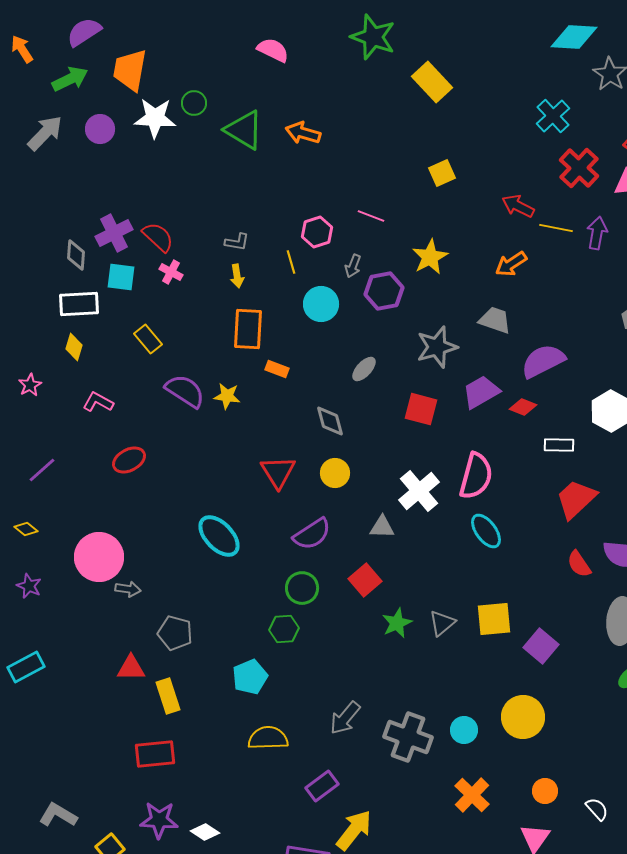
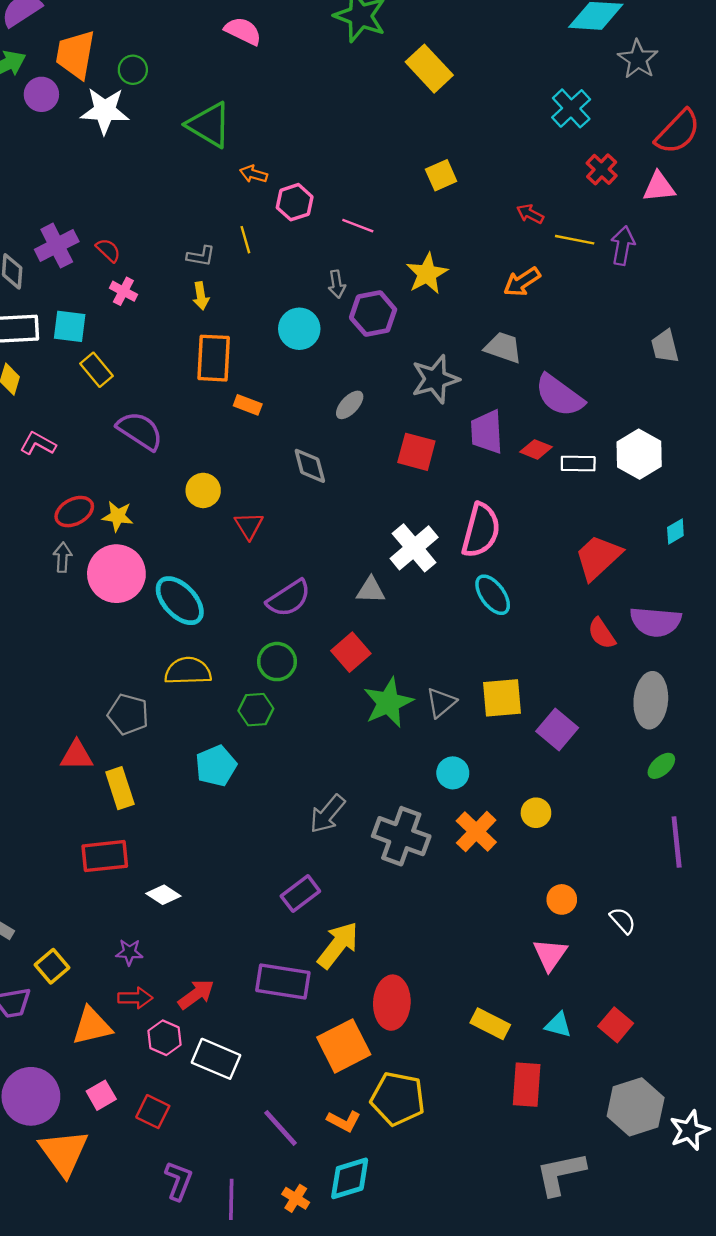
green circle: (194, 103) -> (133, 70), moved
purple circle: (100, 129) -> (41, 94), moved
orange arrow: (303, 133) -> (254, 174), moved, size x0.7
red cross: (579, 168) -> (602, 169), size x0.7
red arrow: (518, 206) -> (530, 214), size x0.7
pink hexagon: (317, 232) -> (295, 202), moved
red semicircle: (158, 237) -> (108, 250), size x0.7
yellow line: (291, 262) -> (245, 240), moved
gray arrow: (353, 266) -> (337, 284), turned -30
cyan square: (121, 277) -> (70, 326), moved
purple semicircle: (543, 361) -> (559, 396), turned -117
purple trapezoid: (481, 392) -> (487, 432), turned -63
yellow star: (227, 396) -> (118, 516), moved
white rectangle: (559, 445) -> (578, 464), moved
red triangle: (278, 472) -> (249, 526), size x0.7
yellow circle: (335, 473) -> (203, 490), moved
pink circle: (99, 557) -> (116, 574), moved
gray arrow: (128, 589) -> (63, 557), moved, turned -95
green star: (397, 623) -> (388, 703), size x1.4
yellow circle: (523, 717) -> (536, 813), size x0.6
cyan circle: (464, 730) -> (453, 773), moved
yellow semicircle: (268, 738) -> (188, 671), moved
orange cross: (472, 795) -> (476, 831), moved
purple star: (159, 820) -> (129, 952), moved, size x0.6
white diamond: (205, 832) -> (163, 895), moved

